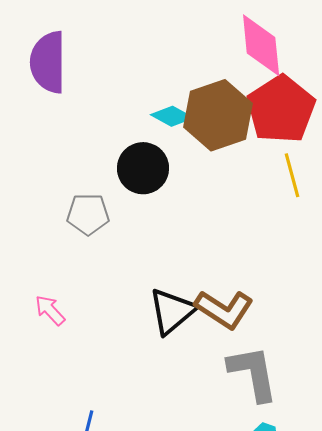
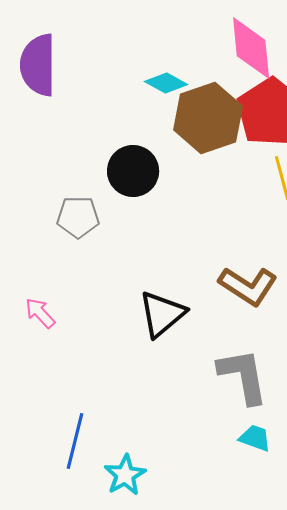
cyan diamond: (172, 116) -> (166, 83), moved
brown L-shape: (224, 309) -> (248, 286), moved

